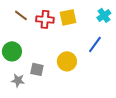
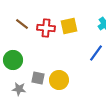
yellow circle: (67, 61) -> (59, 80), moved

